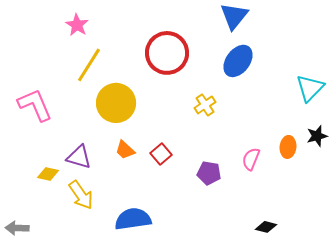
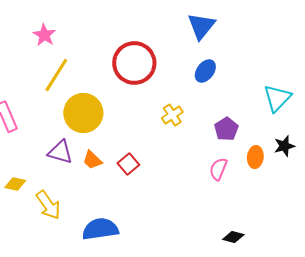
blue ellipse: (238, 61) -> (205, 71), size x0.7
purple triangle: (79, 157) -> (60, 152), moved
purple pentagon: (209, 173) -> (226, 129), moved, turned 30

